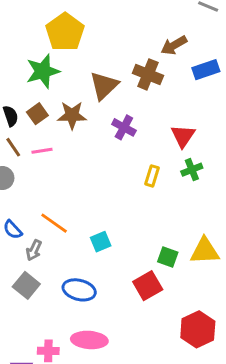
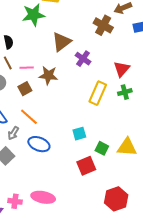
brown triangle: (104, 86) -> (62, 42), moved
brown square: (37, 114) -> (25, 89), moved
brown star: (72, 115) -> (48, 75), moved
yellow rectangle: (152, 176) -> (98, 93), size x1.6
cyan square: (101, 242) -> (79, 134), moved
blue ellipse: (79, 290) -> (39, 144), moved

